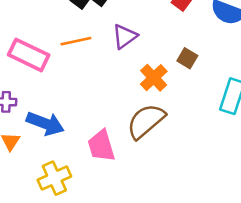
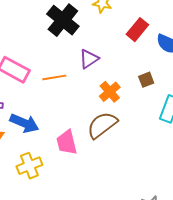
orange line: (76, 41) -> (54, 77), moved
brown square: (187, 58) -> (146, 80), moved, turned 35

